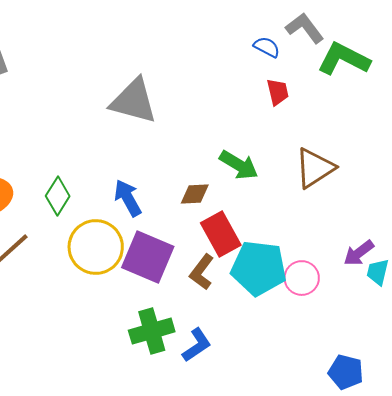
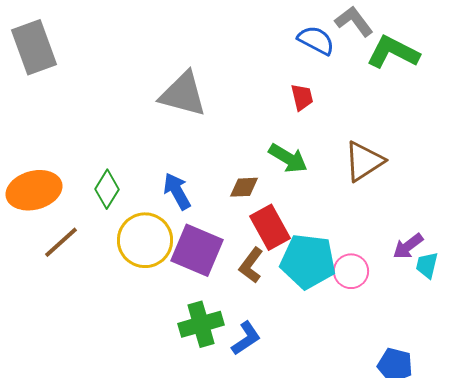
blue semicircle: (267, 47) -> (316, 40), size x1.4
red trapezoid: (278, 92) -> (302, 97), moved

